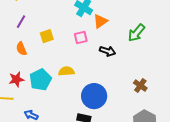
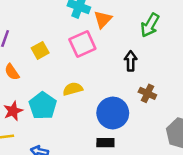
pink square: (81, 37) -> (82, 44), size x1.5
black arrow: (108, 51) -> (131, 61), moved, turned -98
brown cross: (140, 86) -> (147, 93), moved

